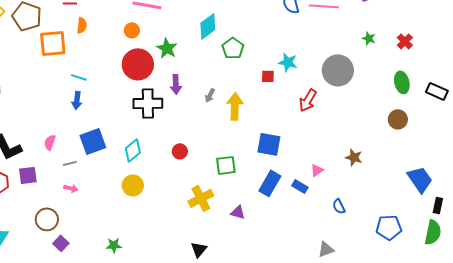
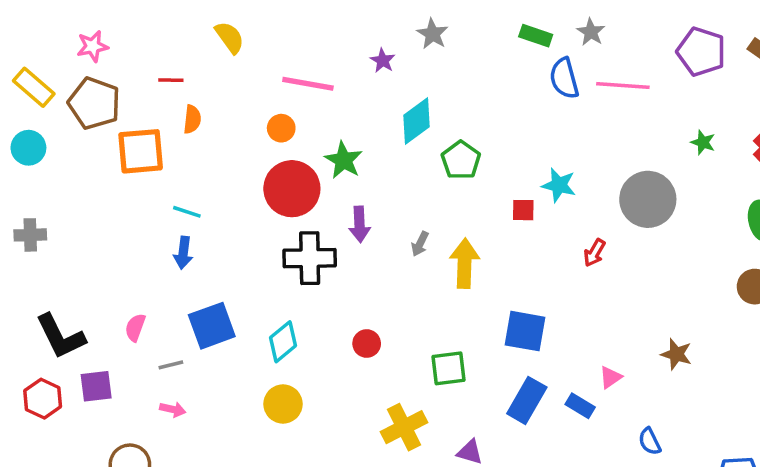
red arrow: (308, 100) -> (594, 253), size x0.7

